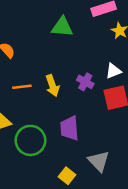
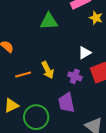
white triangle: (113, 71) -> (85, 53), moved
purple cross: (85, 82) -> (75, 76), moved

